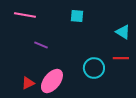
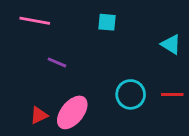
red line: (121, 58) -> (172, 94), moved

